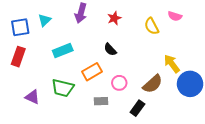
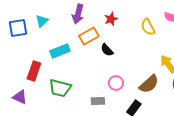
red rectangle: (18, 57) -> (34, 71), moved
orange rectangle: (92, 72) -> (89, 36), moved
purple triangle: (32, 97) -> (20, 97), moved

